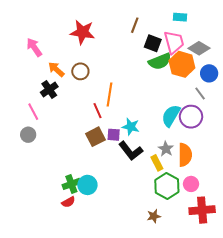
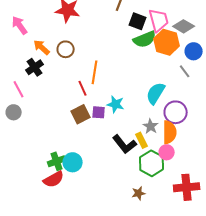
purple circle: (191, 117) -> (176, 112), moved
black L-shape: (131, 151) -> (125, 144), moved
pink circle: (191, 184) -> (167, 152), moved
red semicircle: (68, 202) -> (54, 179), size x1.5

